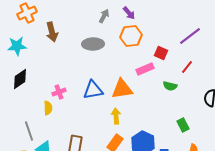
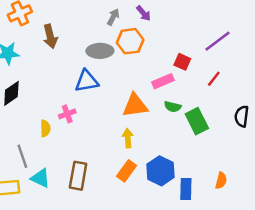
orange hexagon: (131, 36) -> (130, 41), moved
green semicircle: (170, 86) -> (173, 107), moved
blue triangle: (93, 90) -> (87, 81), moved
pink cross: (59, 92) -> (67, 114), moved
green rectangle: (183, 125) -> (197, 121), moved, size x1.5

